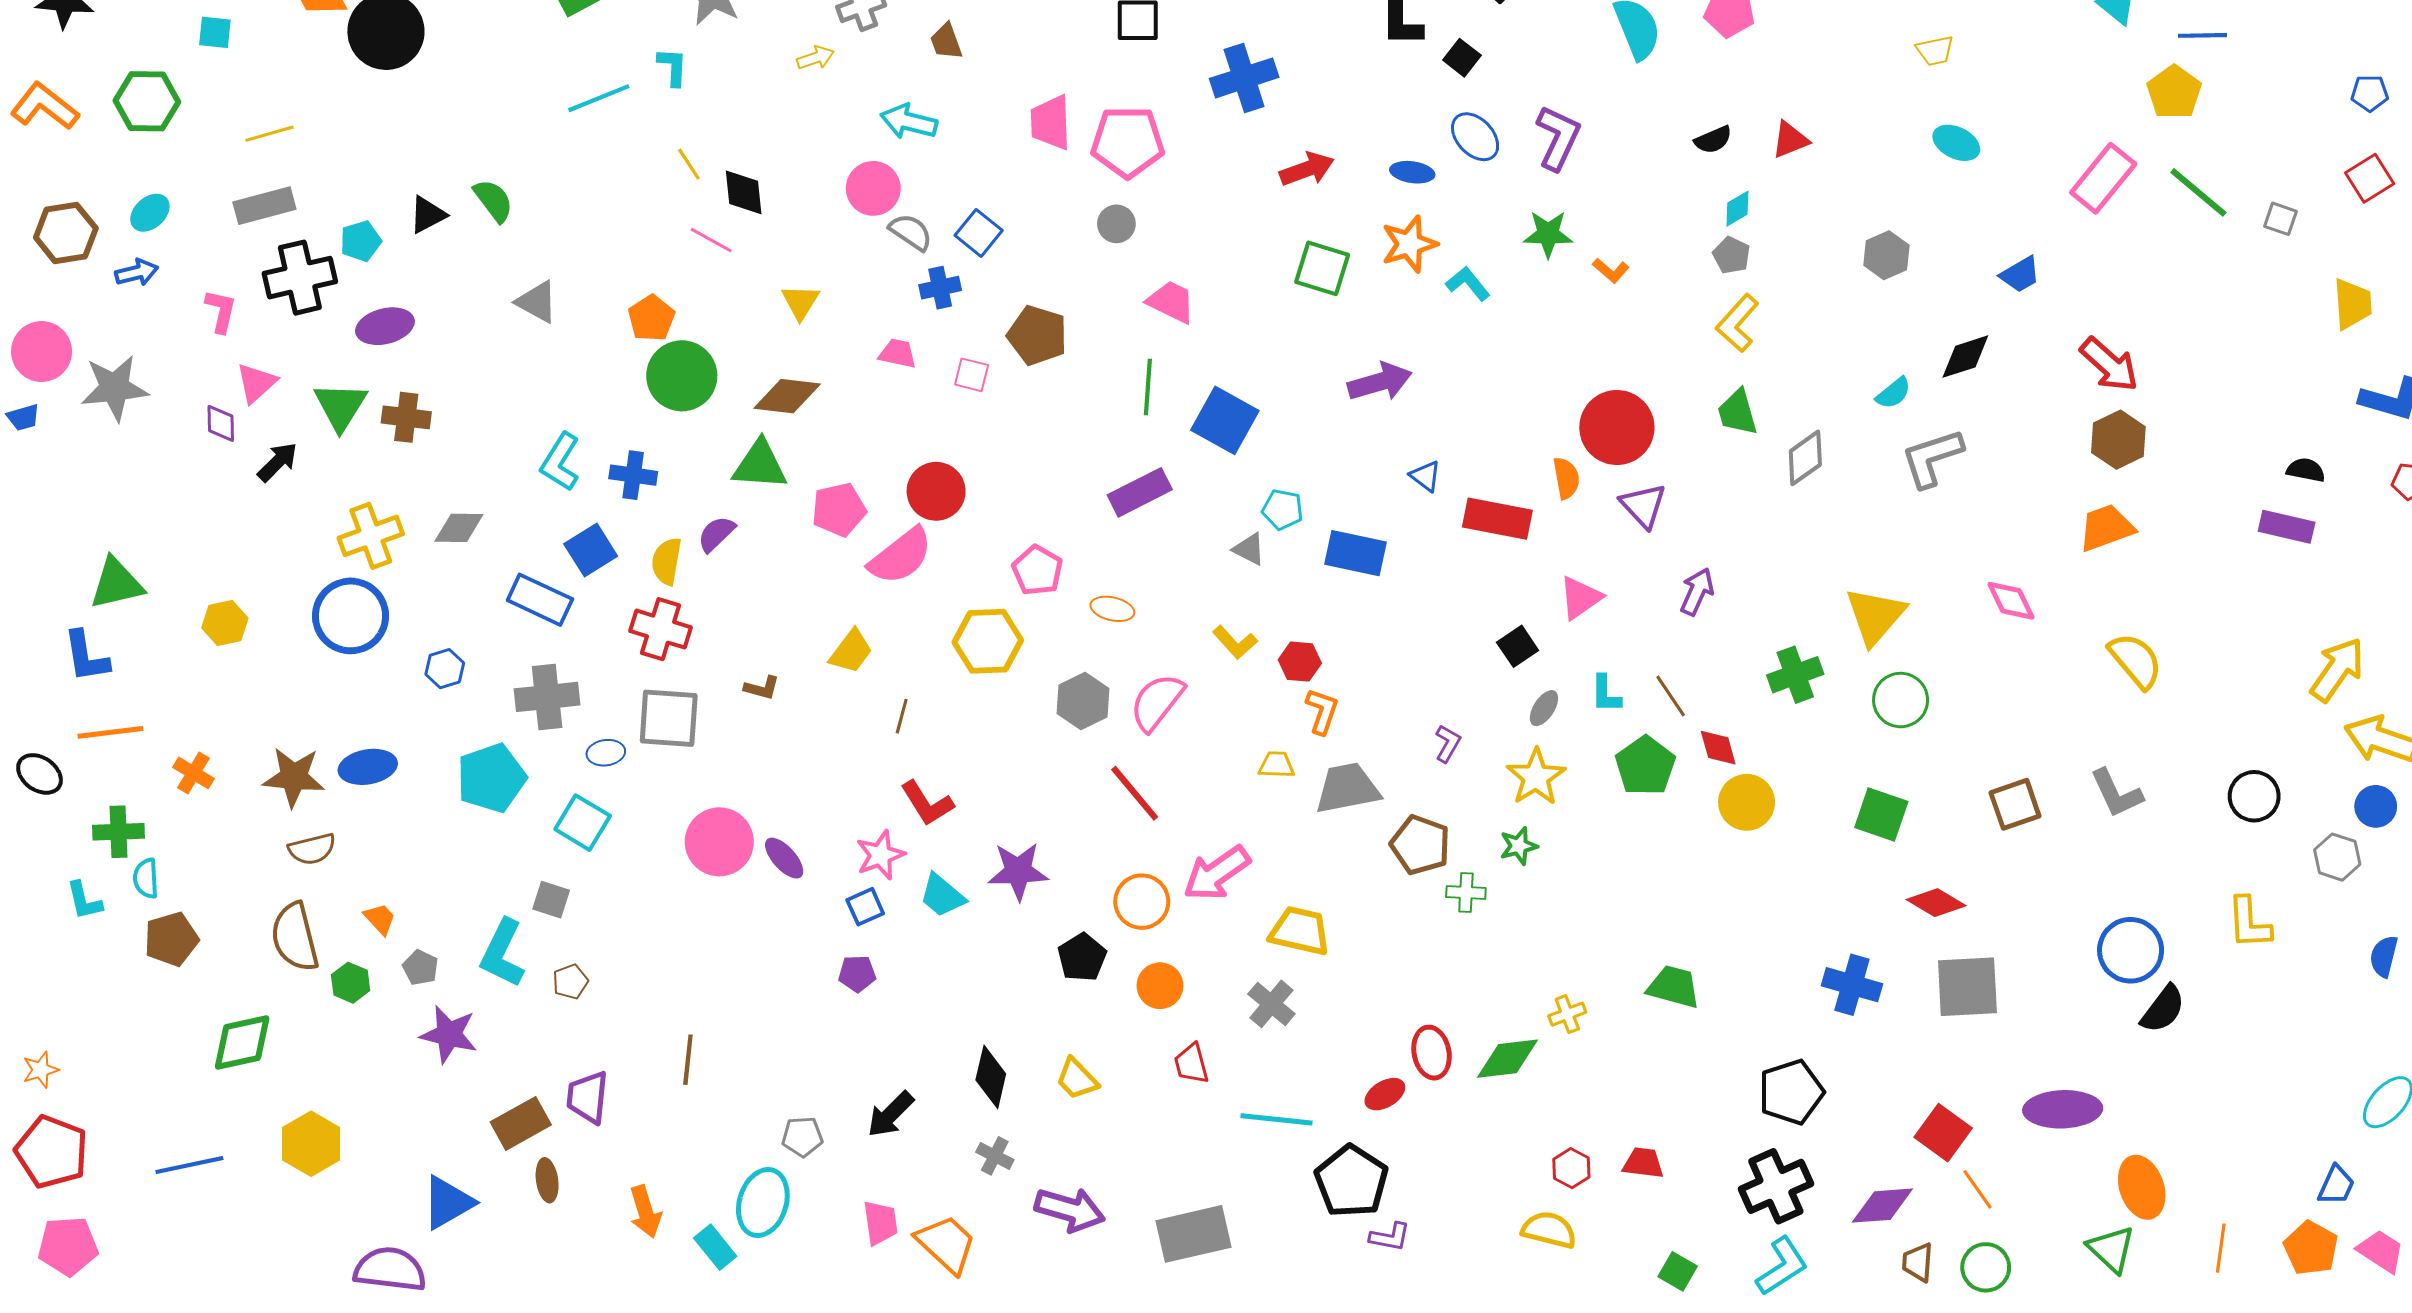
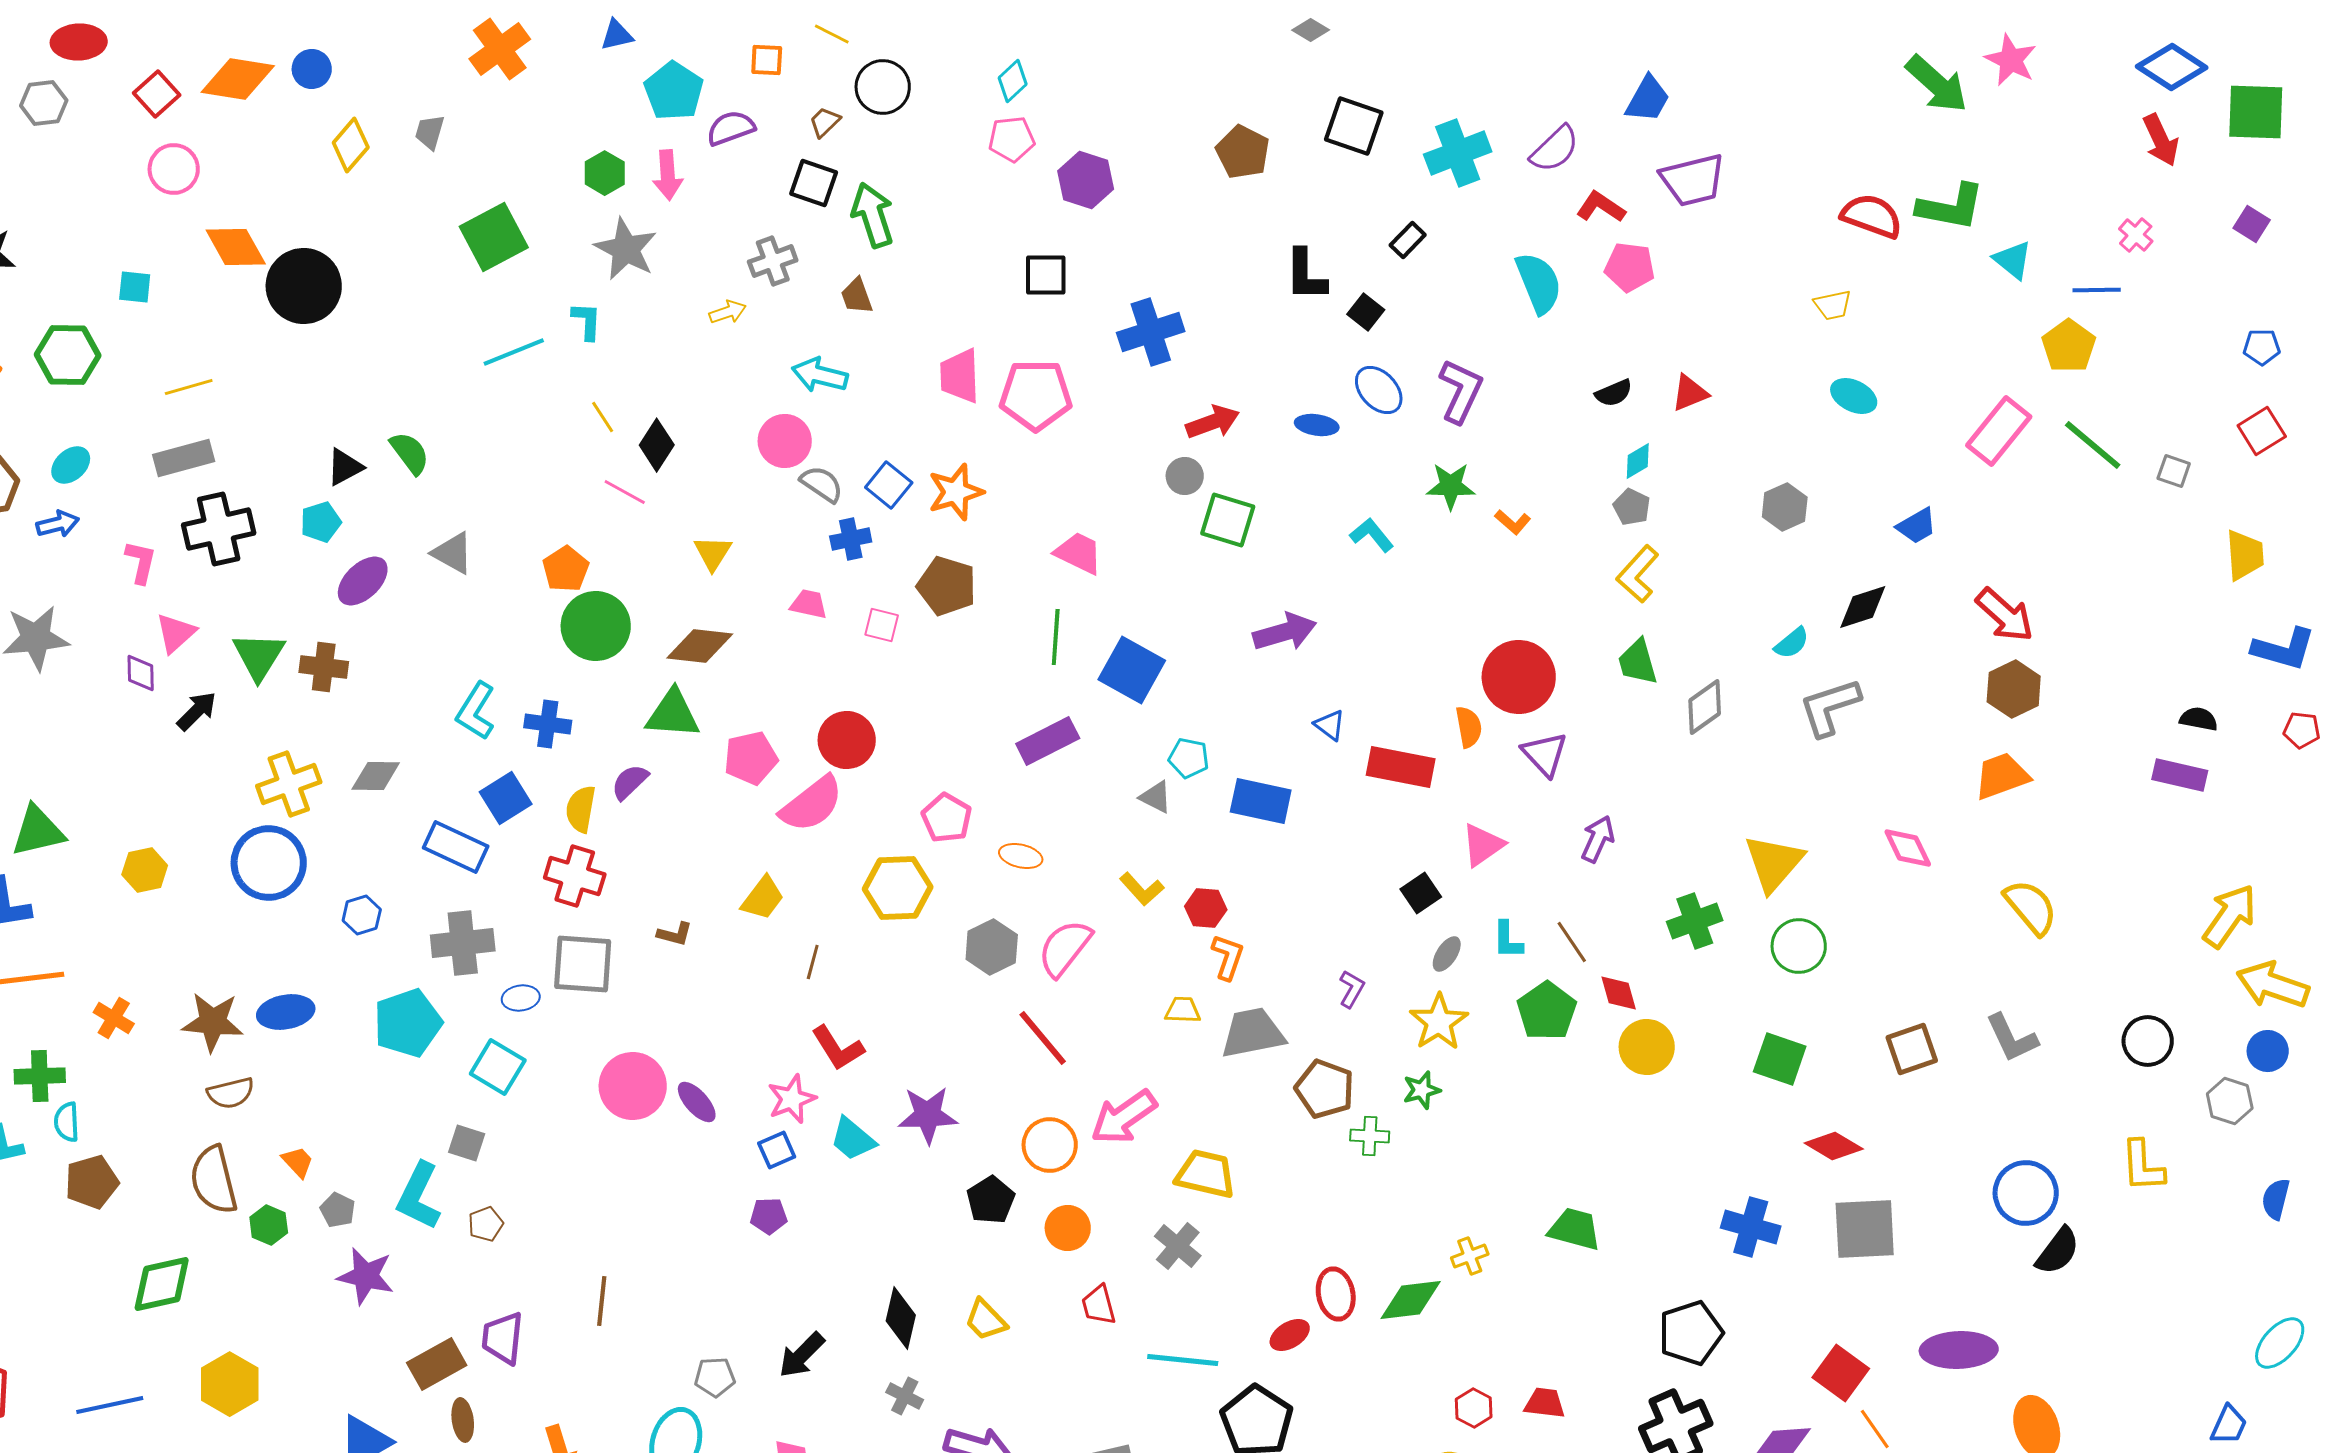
black diamond: (744, 192) -> (657, 445), turned 39
gray circle: (1116, 224) -> (1185, 476), moved
cyan pentagon: (361, 241) -> (321, 522), moved
orange star: (1409, 244) -> (956, 492), moved
purple ellipse: (385, 326) -> (363, 581), moved, turned -30

